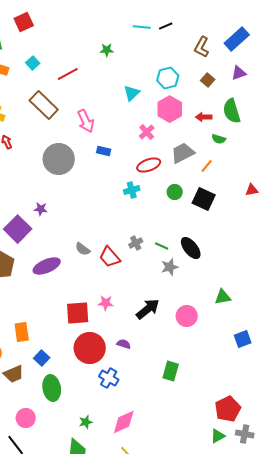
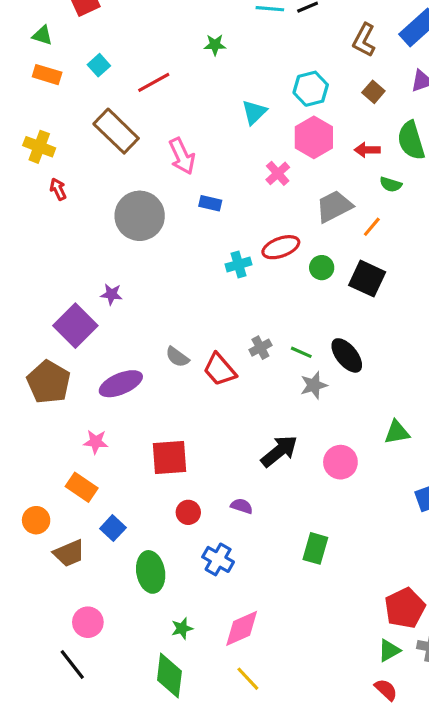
red ellipse: (149, 165) -> (281, 247), moved
cyan cross: (132, 190) -> (238, 264), moved
pink star: (106, 303) -> (96, 442), moved
orange rectangle: (22, 332) -> (82, 487), turned -48
red circle: (90, 348) -> (188, 512), size x0.5
green ellipse: (52, 388) -> (151, 572), moved

